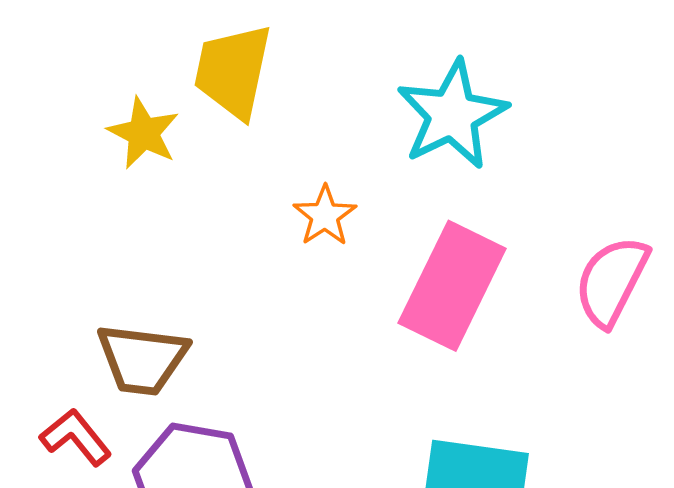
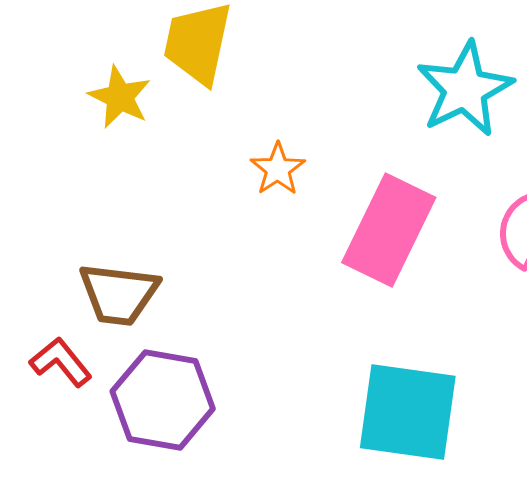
cyan star: (452, 115) -> (465, 89), moved

